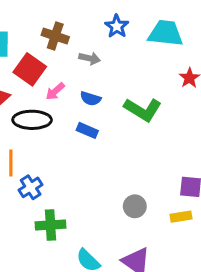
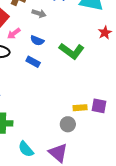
gray circle: (135, 206) -> (68, 124), moved
yellow rectangle: (181, 217) -> (80, 108), moved

